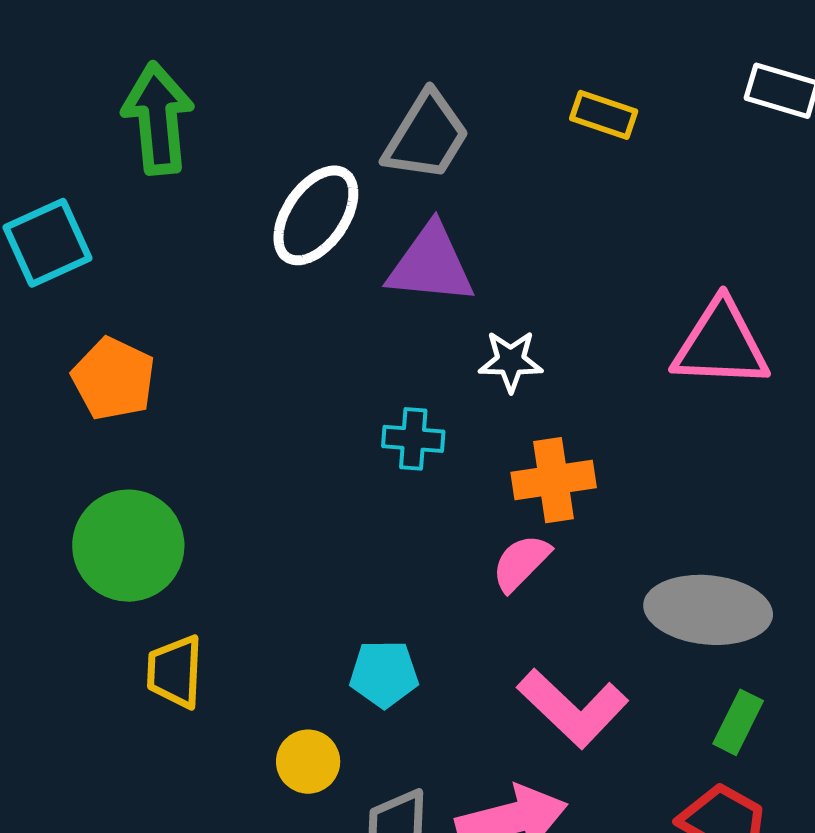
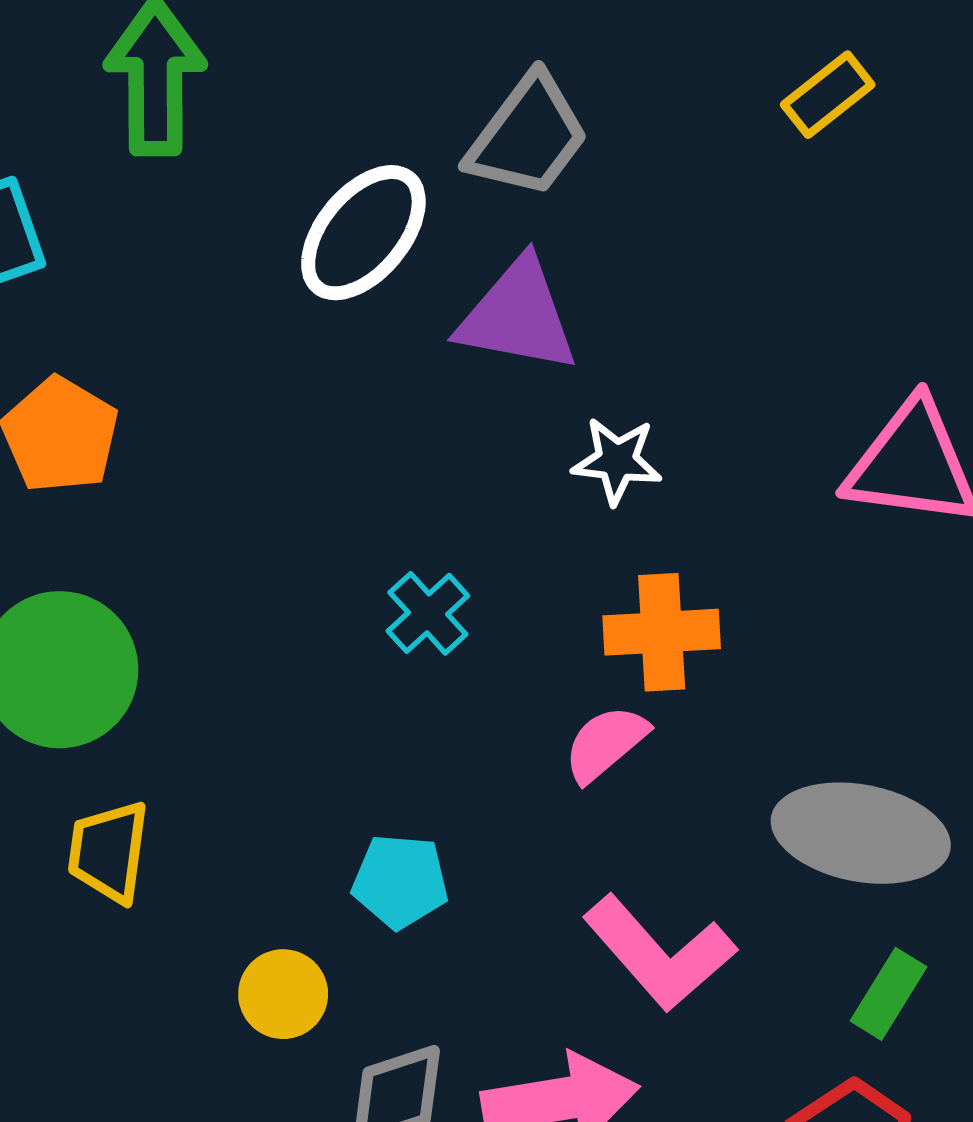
yellow rectangle: (604, 115) -> (828, 95), moved, turned -62
cyan cross: (413, 439) -> (428, 613), moved, turned 38

